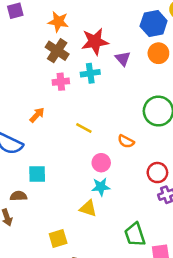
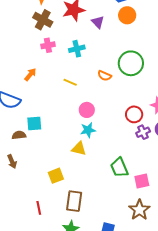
cyan cross: (90, 73) -> (77, 49), moved
orange semicircle: (126, 141) -> (105, 76), moved
brown semicircle: (18, 196) -> (19, 135), moved

